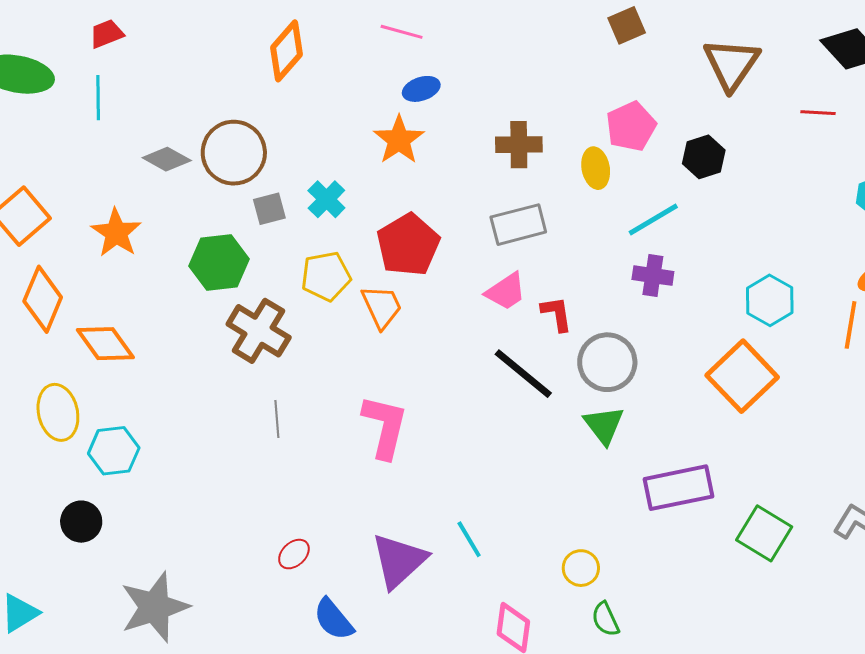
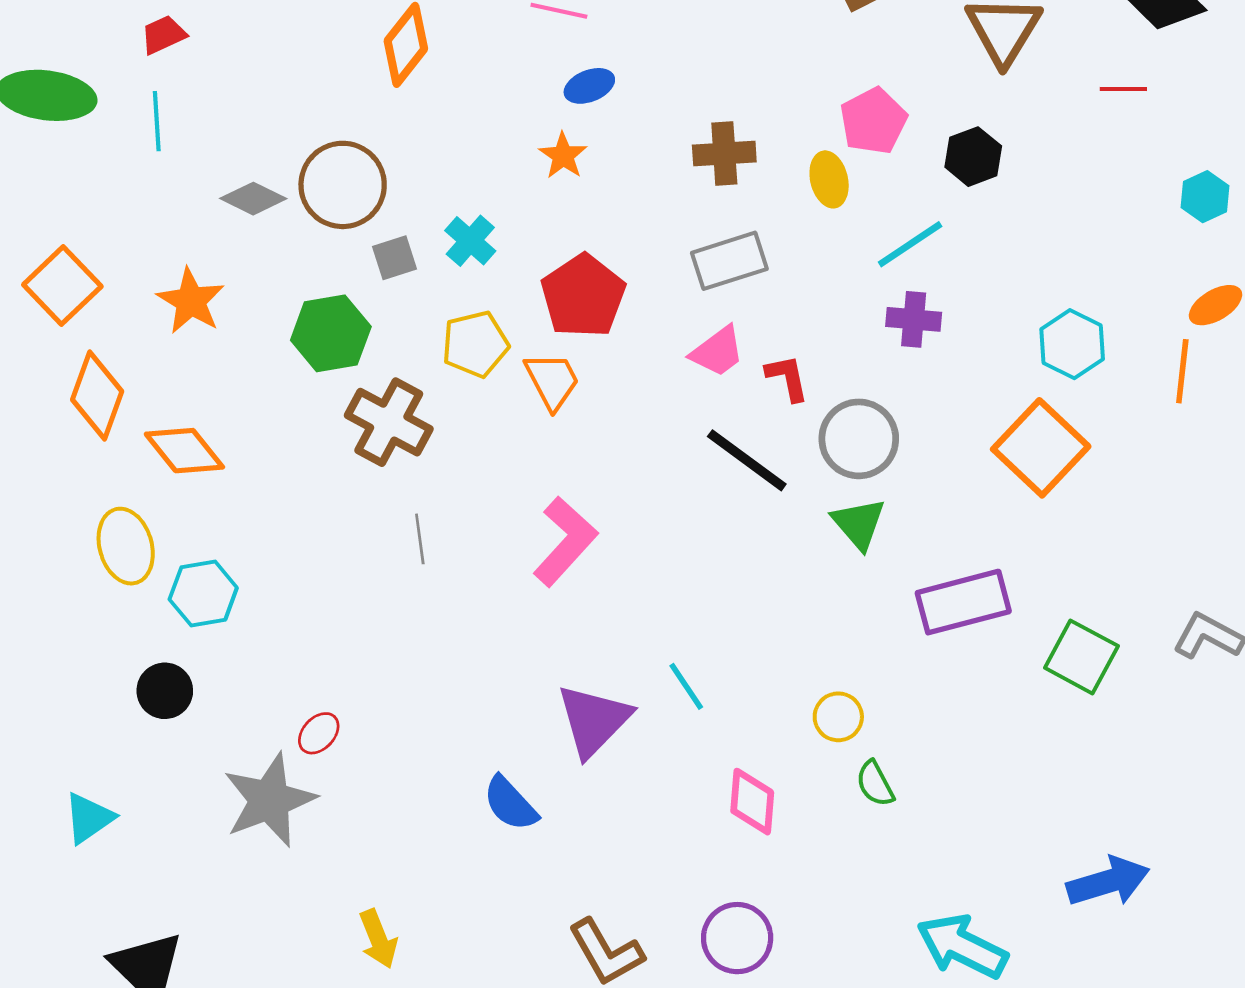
orange star: (399, 140) -> (563, 156), size x0.7
pink L-shape: (385, 427) -> (565, 541), turned 32
red ellipse: (294, 554) -> (319, 733), moved

